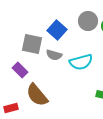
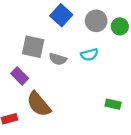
blue square: (57, 30) -> (61, 15), moved
cyan semicircle: (81, 62) -> (89, 55), moved, size x0.7

